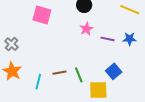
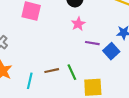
purple line: (107, 39) -> (92, 43), moved
blue square: (114, 71) -> (111, 51), moved

